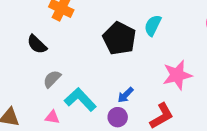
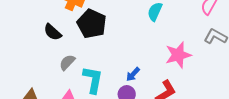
black pentagon: (119, 38) -> (92, 24), moved
cyan L-shape: (80, 99) -> (93, 80), turned 56

